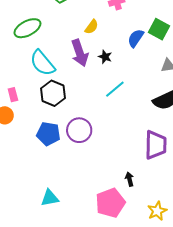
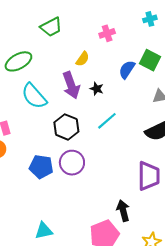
black hexagon: (53, 93) -> (66, 127), moved
black arrow: (129, 179) -> (123, 211), size x1.5

